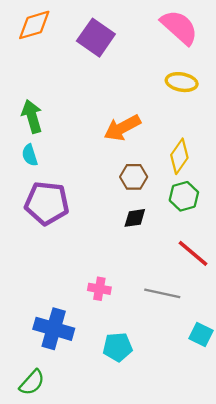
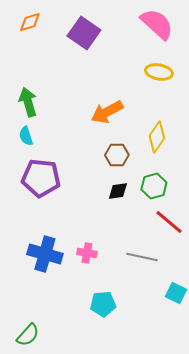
orange diamond: (34, 25) -> (30, 22), size x0.7
green hexagon: (184, 196) -> (154, 186), moved
blue cross: (54, 329) -> (45, 254), moved

